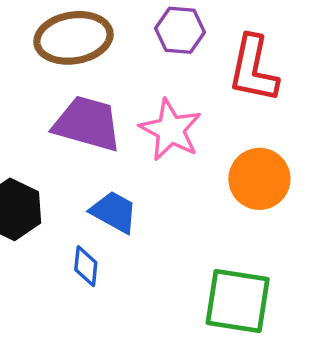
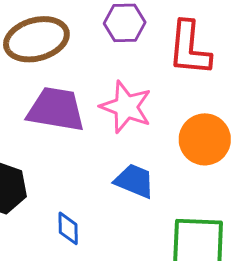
blue trapezoid: (114, 212) -> (134, 181), moved

